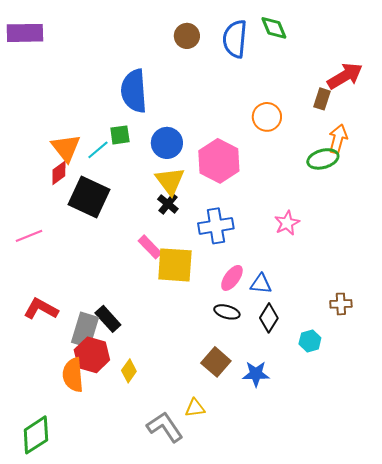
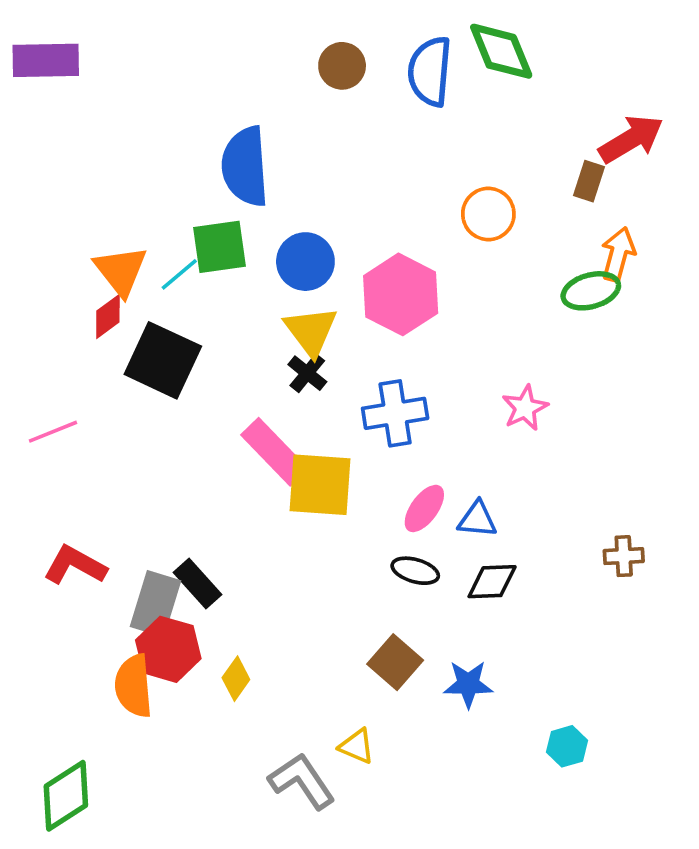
green diamond: (274, 28) -> (501, 51), size x1.4
green square: (120, 135) -> (219, 247), size x1.5
pink rectangle: (150, 247) -> (274, 452), size x1.5
black diamond: (269, 318) -> (492, 582), turned 56
cyan hexagon: (310, 341) -> (567, 746), moved
yellow triangle: (195, 408) -> (357, 746), turned 30

